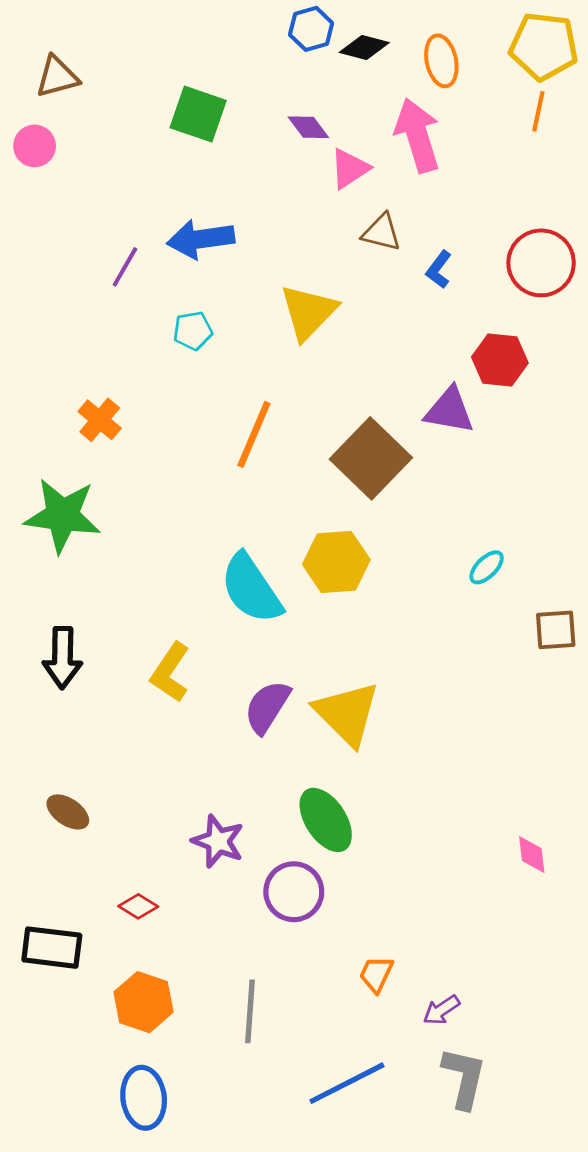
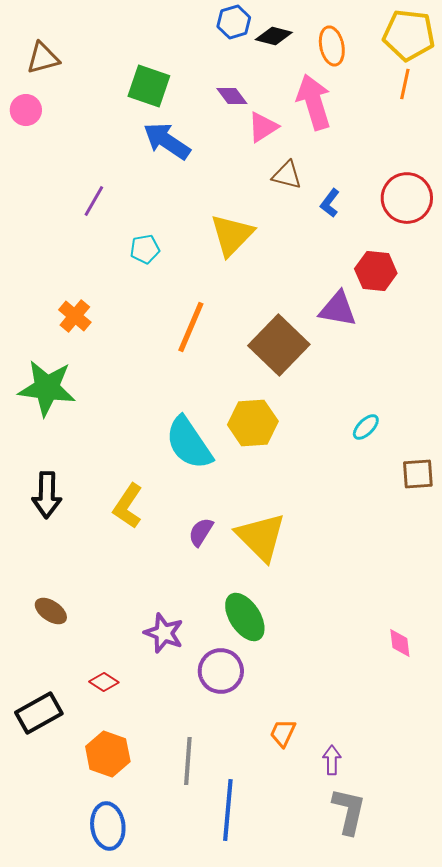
blue arrow: (201, 239) -> (167, 141), moved, turned 42
purple semicircle: (267, 707) -> (201, 532), size x0.7
black rectangle: (52, 948) -> (39, 713), turned -36
purple arrow: (441, 1010) -> (332, 760), turned 124
blue line: (347, 1083) -> (228, 810), moved, turned -58

